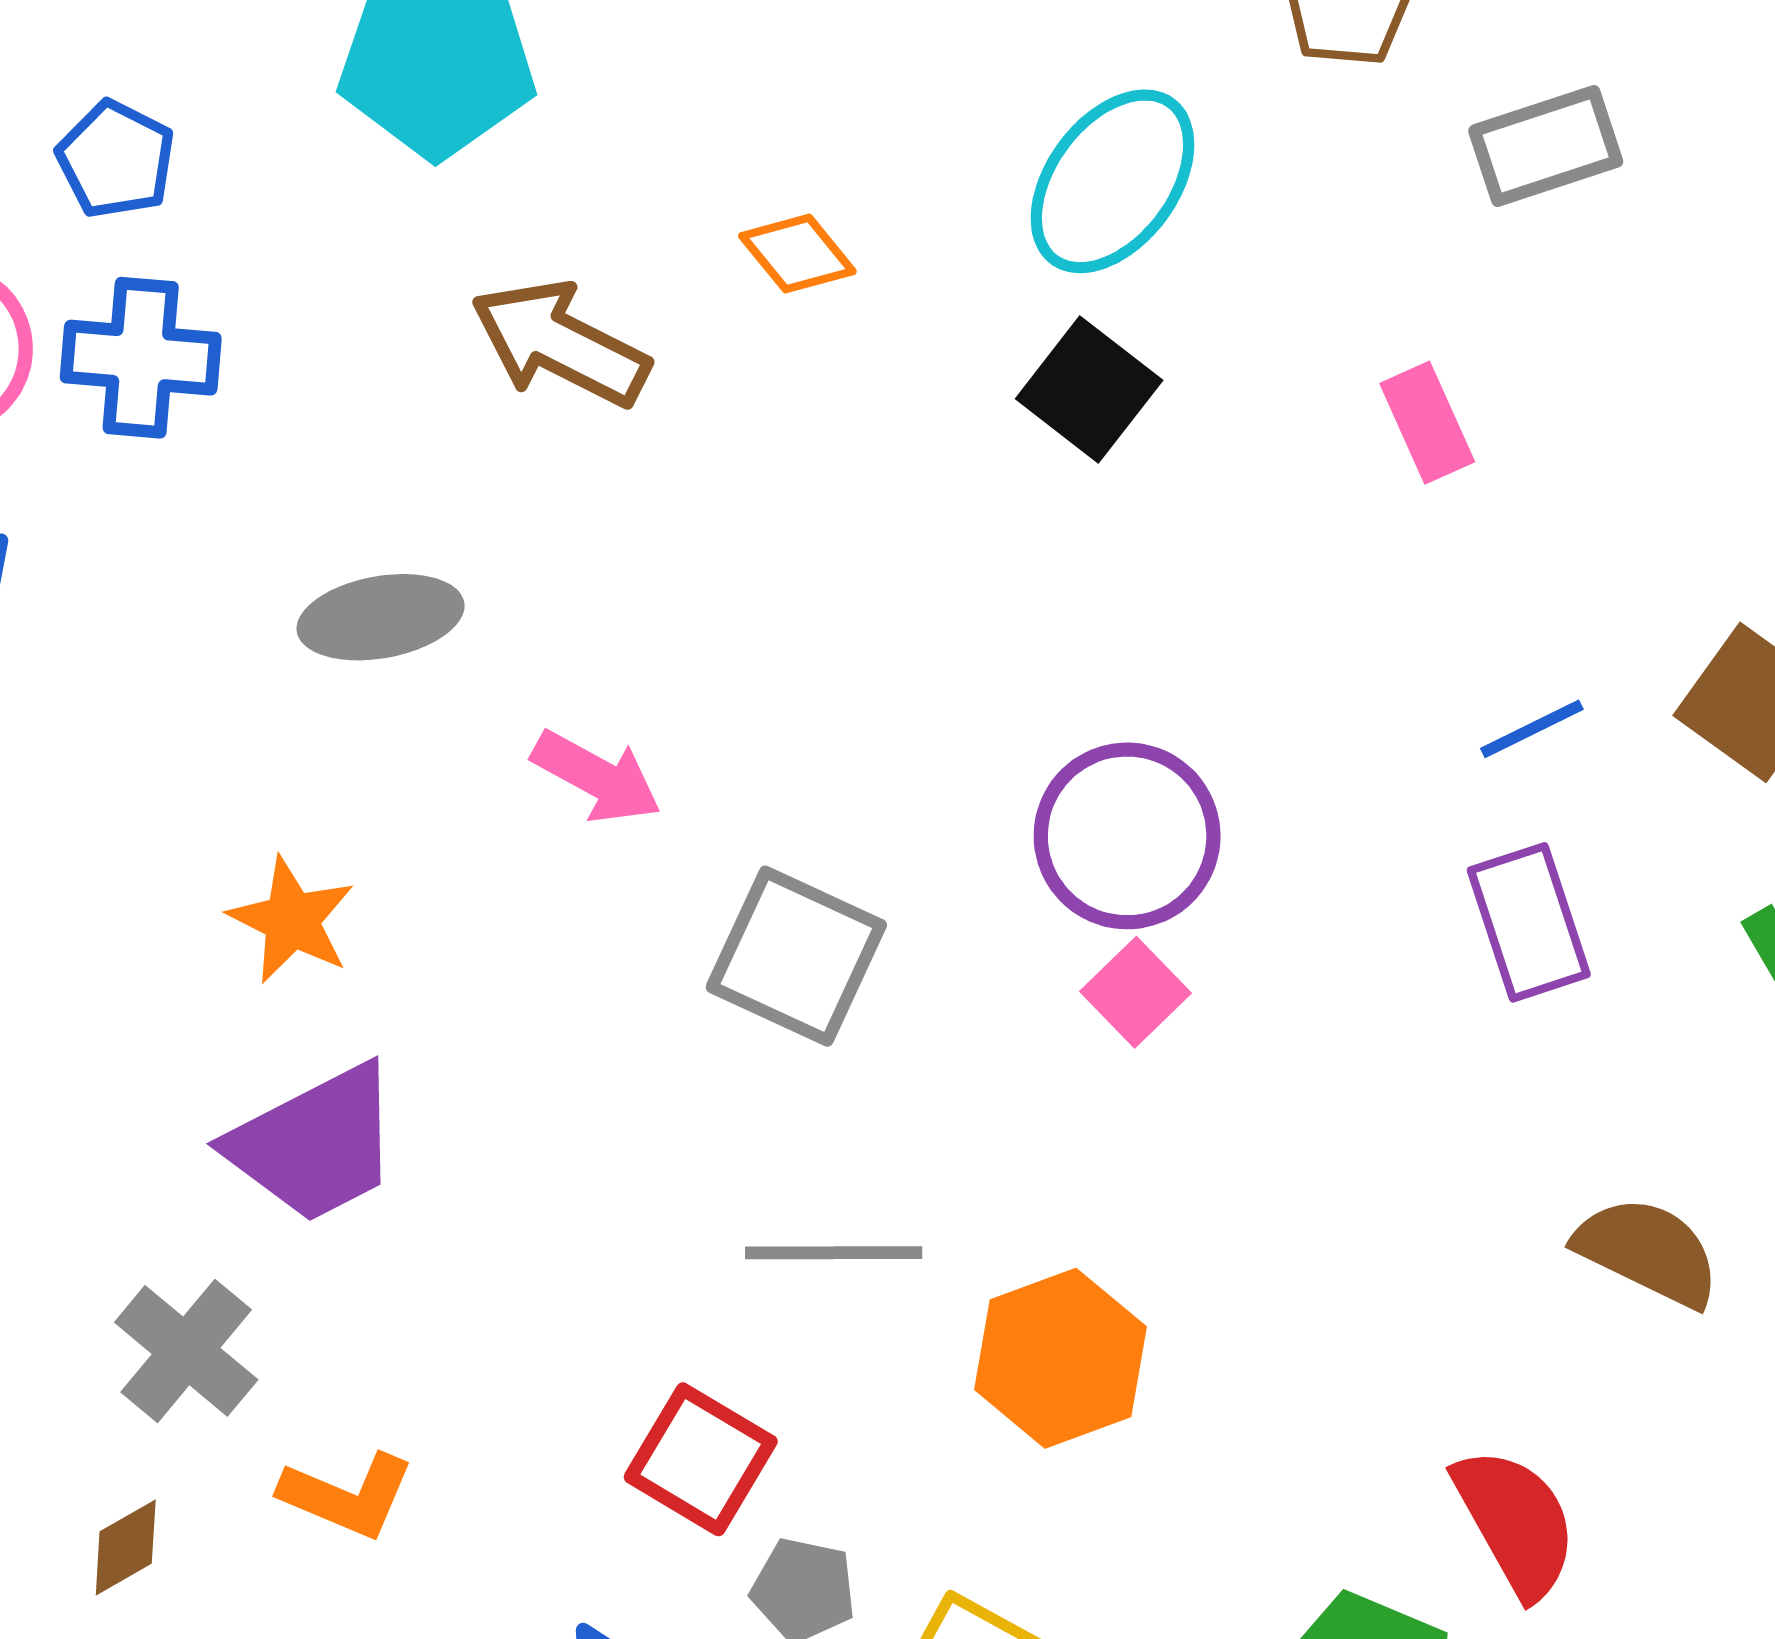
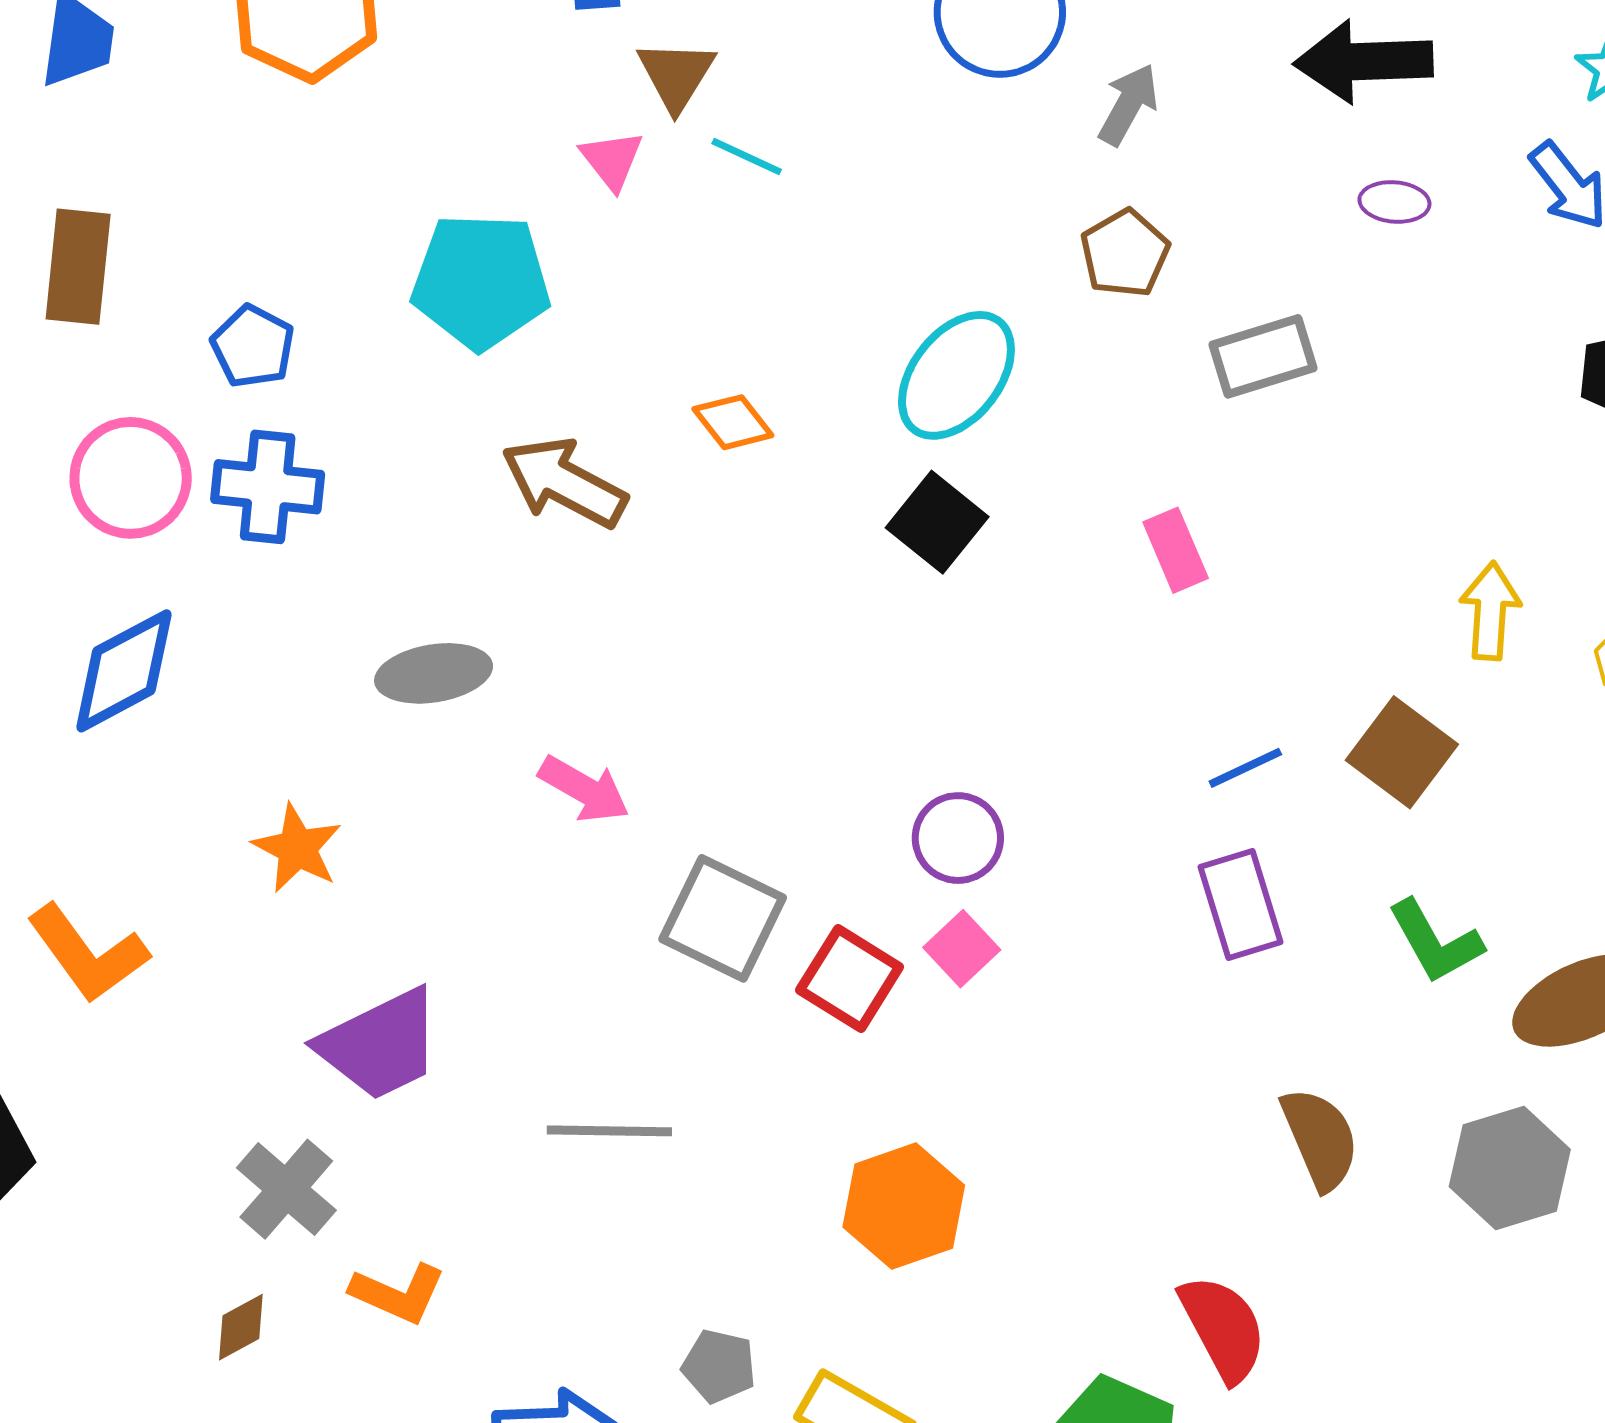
purple circle: (1127, 836) -> (958, 838), size x0.7
orange star: (292, 920) -> (297, 848), moved
brown semicircle: (1648, 1251) -> (1320, 1139), turned 40
gray line: (834, 1253) -> (609, 1131), moved
red square: (701, 1459) -> (850, 978), moved

